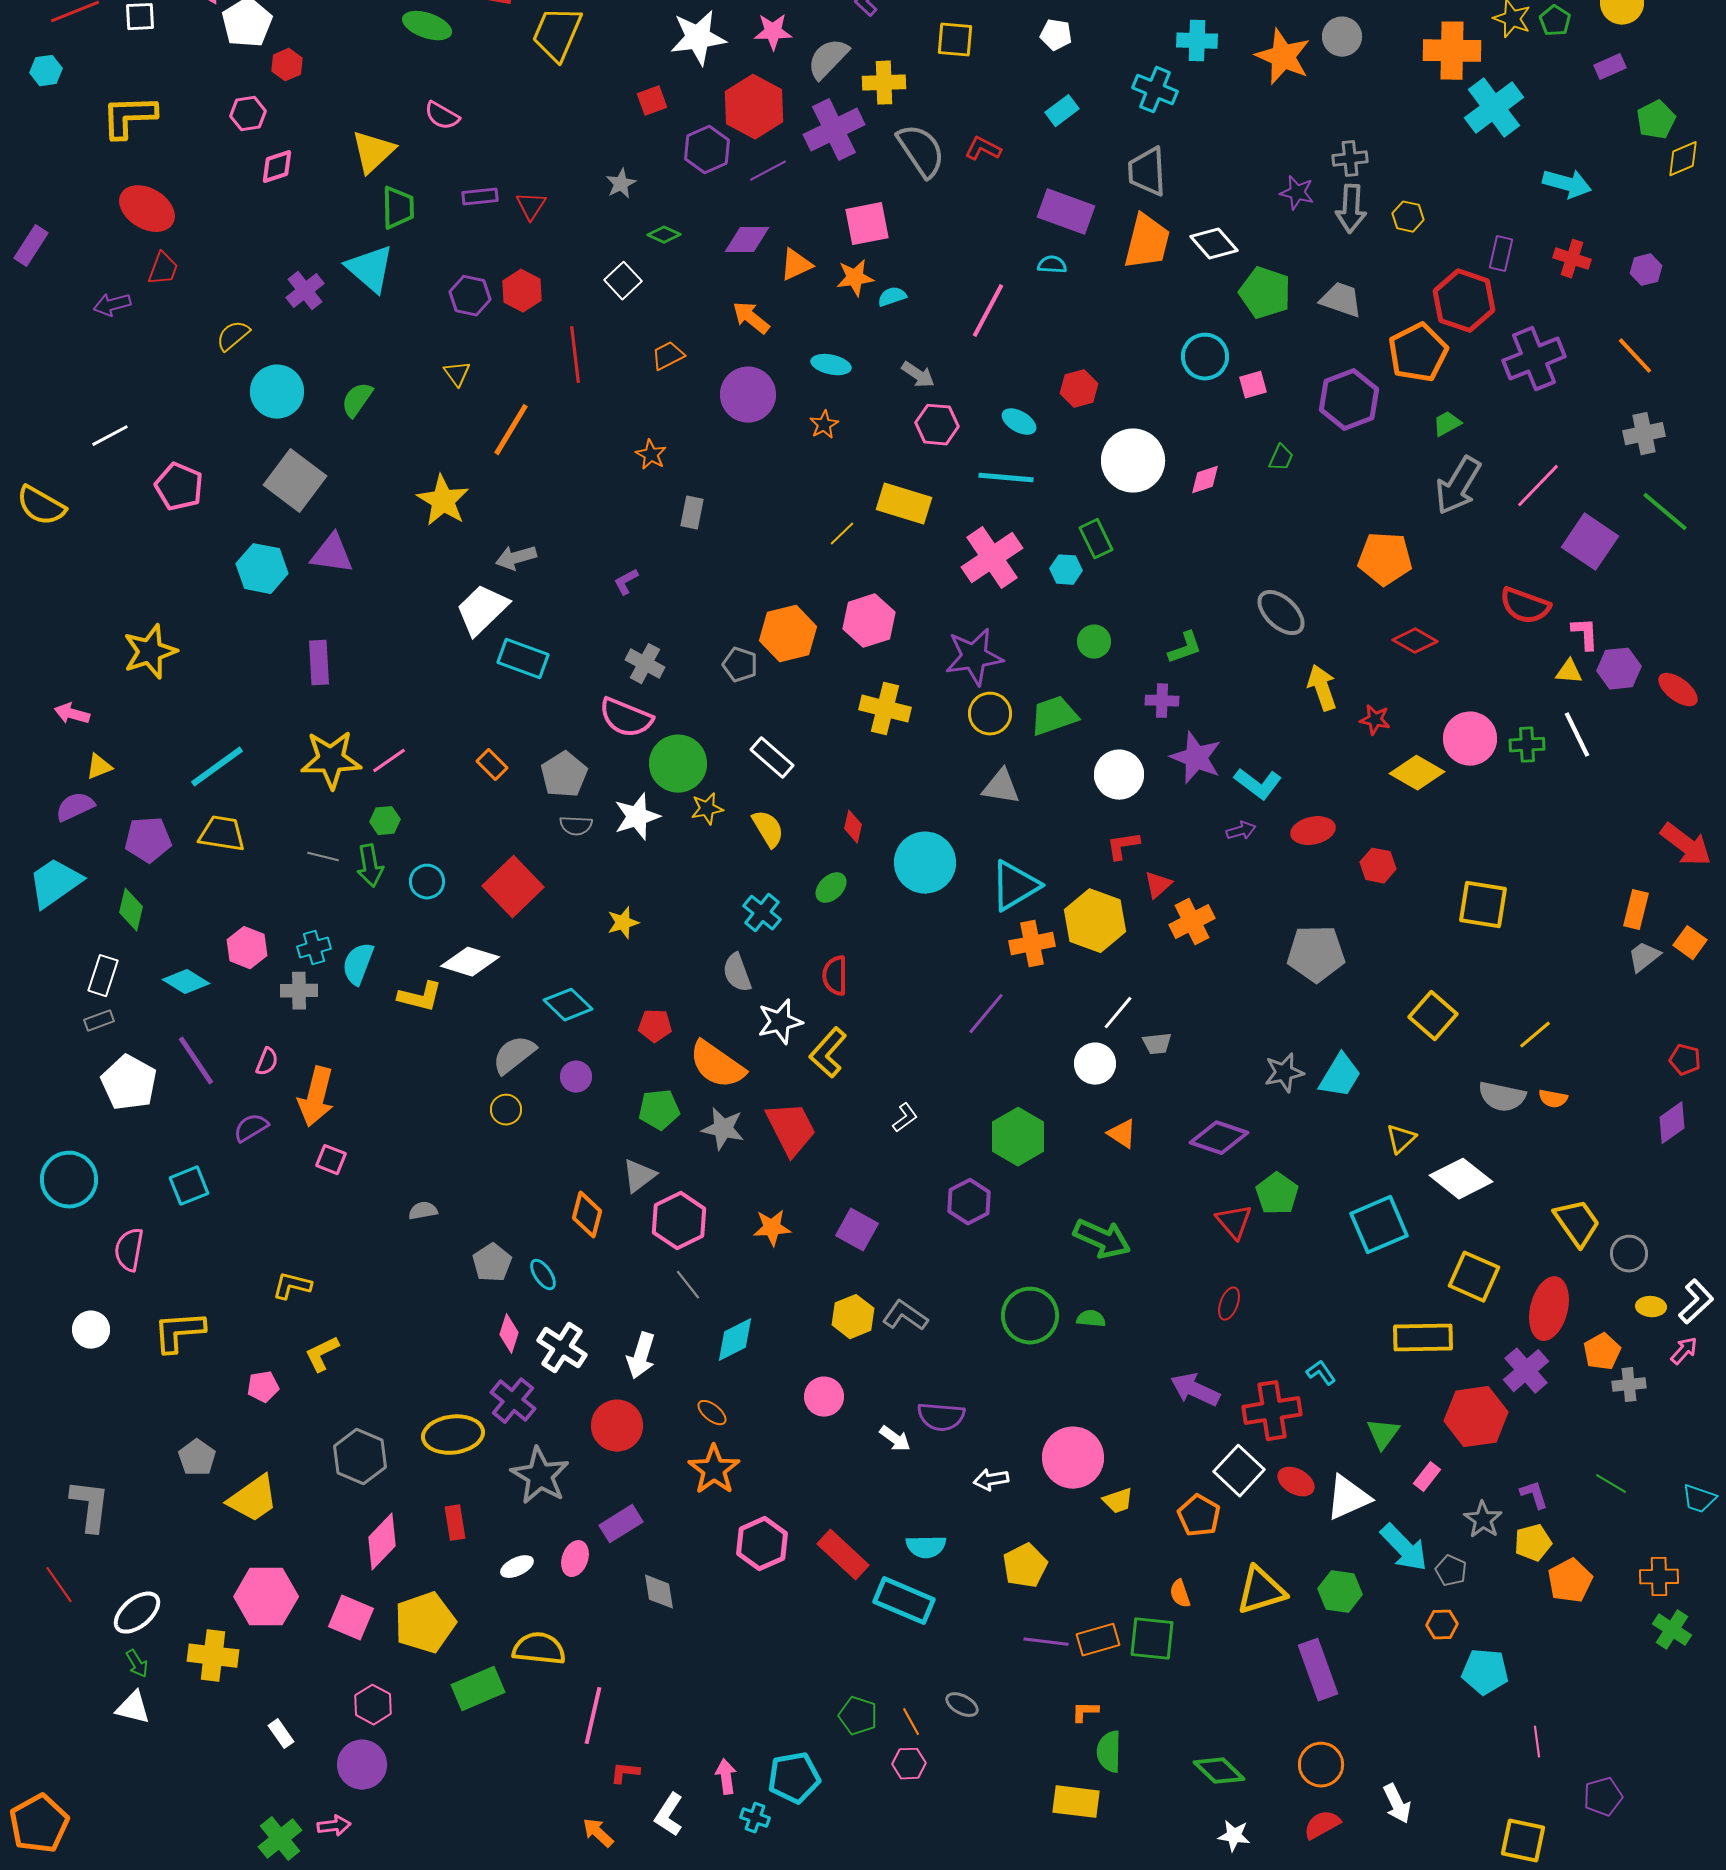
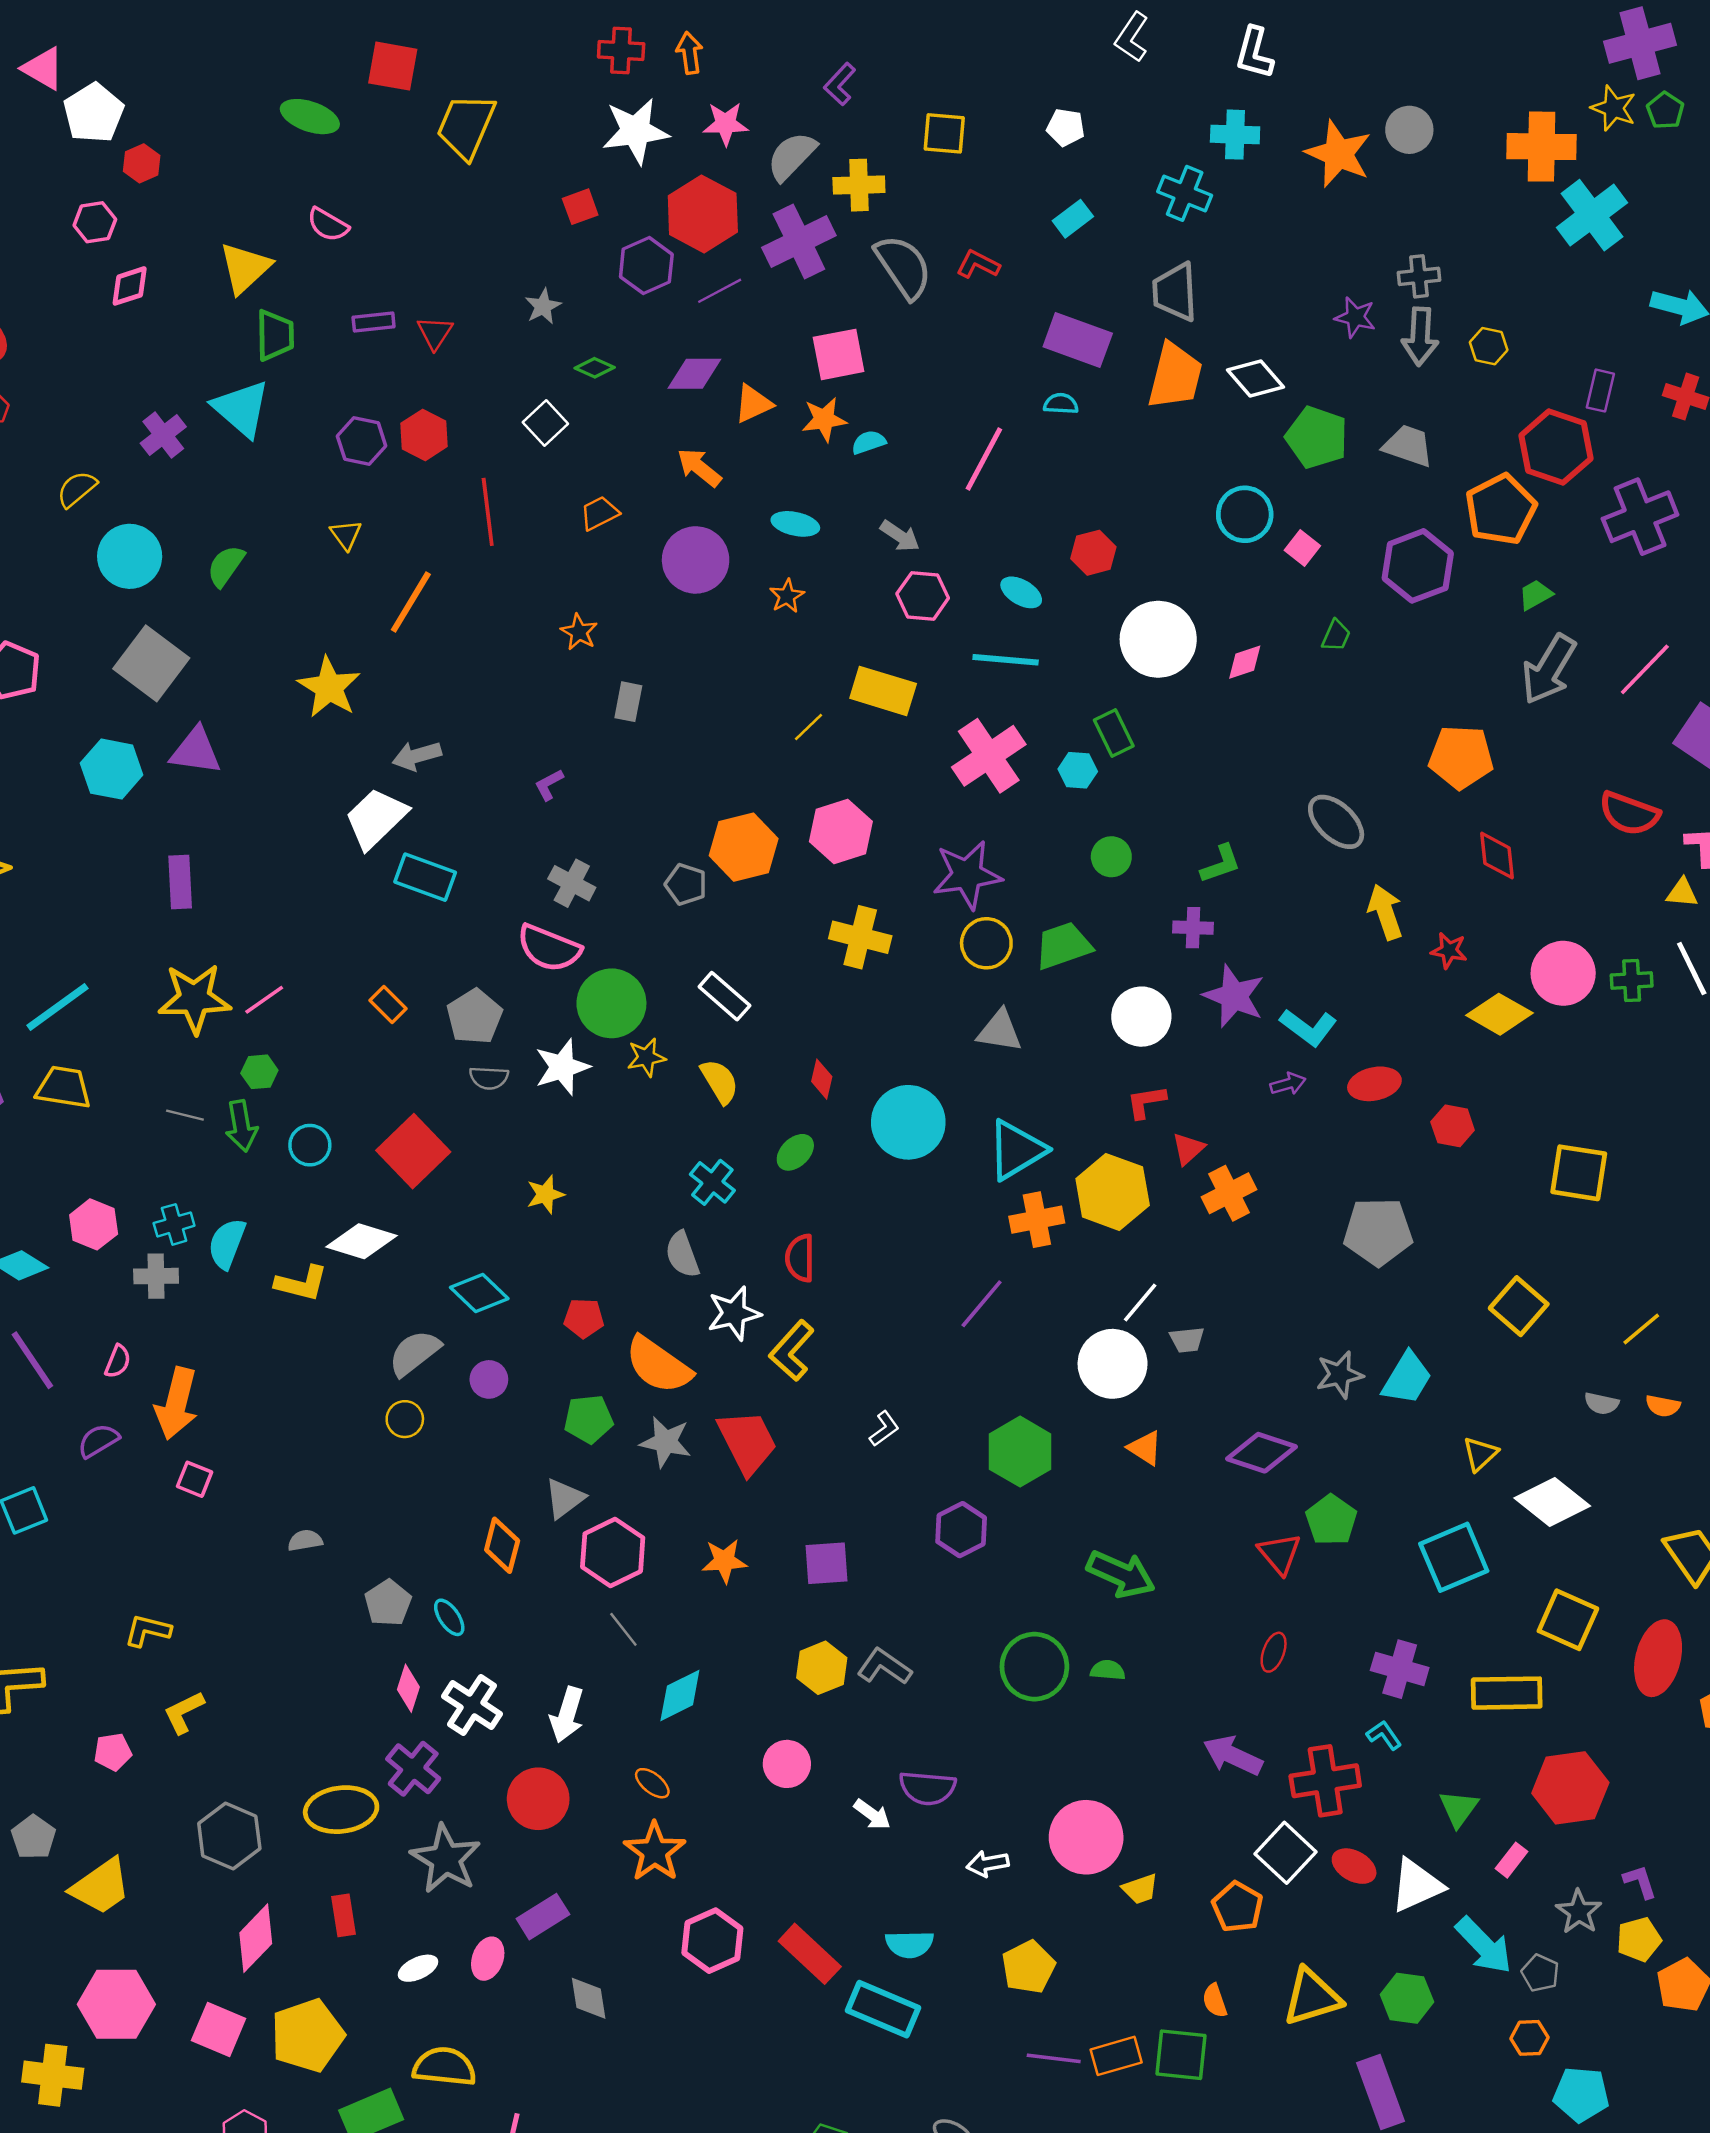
pink square: (1253, 385) -> (1302, 548), turned -36
red diamond: (1415, 641) -> (1497, 856), turned 54
white circle: (1095, 1064) -> (1113, 1364), size x1.4
gray semicircle: (1502, 1097) -> (1602, 1403), size x0.6
purple square: (857, 1230) -> (827, 1563), turned -33
purple cross: (1526, 1371) -> (1400, 1669), moved, turned -33

